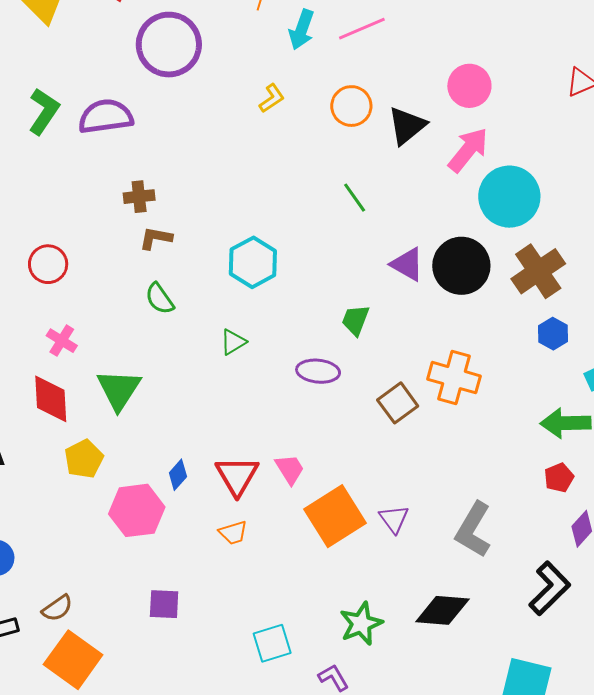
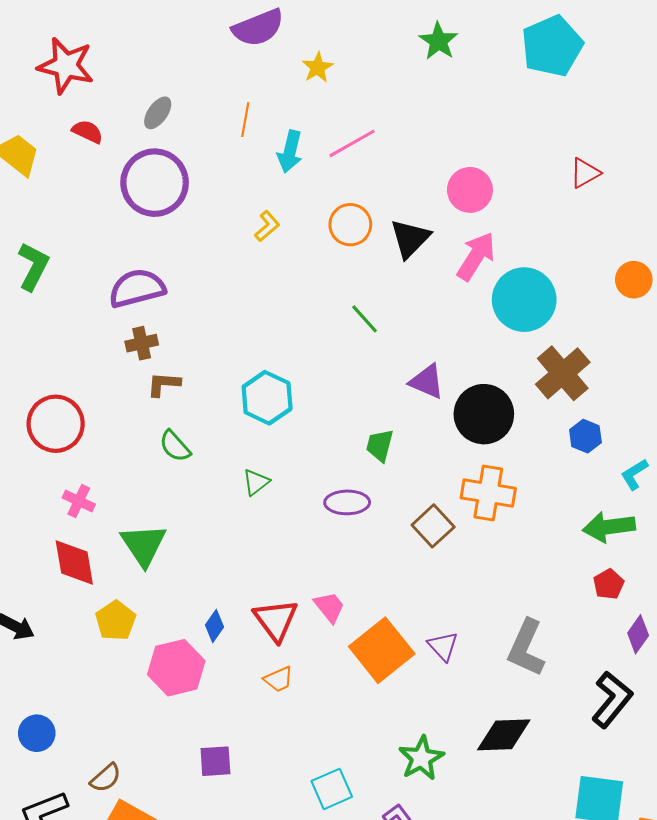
purple semicircle: (106, 116) -> (137, 288), moved
red circle: (48, 264) -> (56, 424), size x1.4
black circle: (461, 266) -> (484, 414), moved

